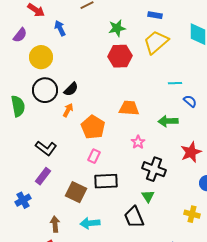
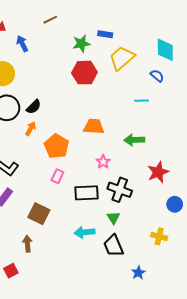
blue rectangle: (155, 15) -> (105, 34), moved
blue semicircle: (190, 101) -> (157, 76), moved
black rectangle: (106, 181) -> (87, 193), moved
black trapezoid: (134, 217) -> (113, 246), moved
cyan arrow: (90, 223) -> (84, 232), moved
brown arrow: (55, 224) -> (27, 244), moved

